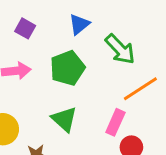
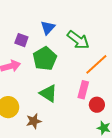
purple square: (25, 28) -> (21, 40), moved

